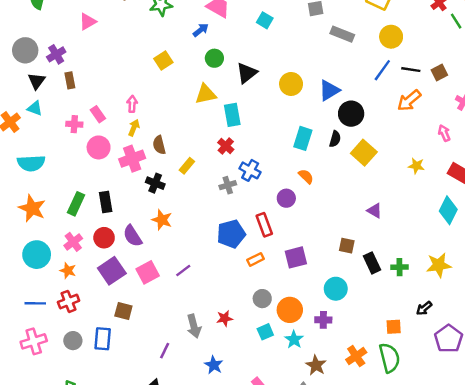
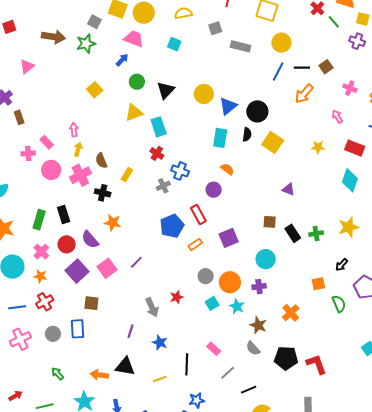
blue triangle: (329, 90) -> (228, 106), moved
green semicircle: (389, 358) -> (339, 304), moved, size x0.7
blue star: (214, 365) -> (160, 343), moved

